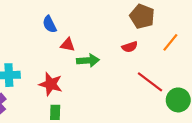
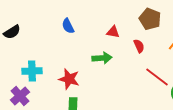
red triangle: (68, 45) -> (113, 32), moved
red semicircle: (130, 47) -> (139, 46), turned -96

